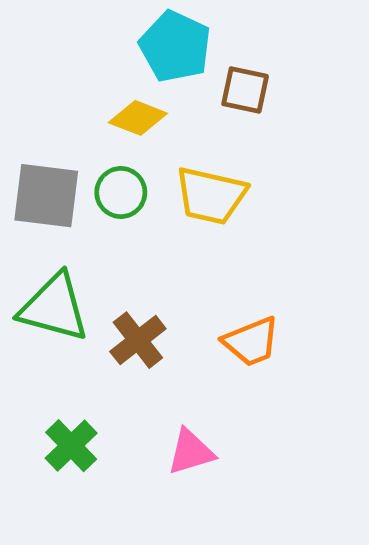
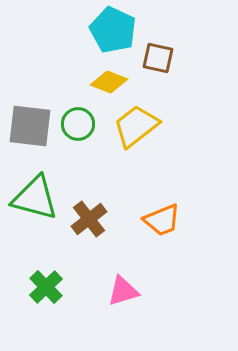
yellow diamond: (138, 118) -> (109, 82), moved
yellow trapezoid: (211, 196) -> (136, 126), turned 129

